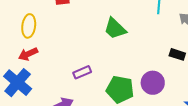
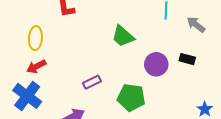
purple circle: (153, 83) -> (156, 64), moved

